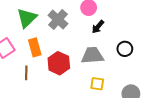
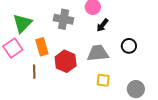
green triangle: (27, 18) -> (22, 23), moved
gray cross: (58, 20) -> (64, 19), turned -30

